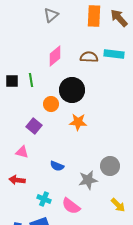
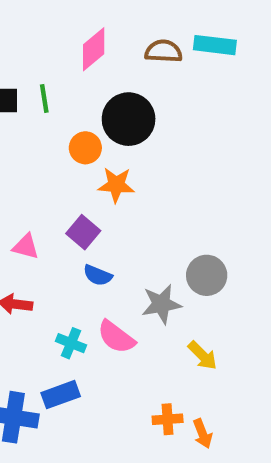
orange star: (78, 122) -> (116, 185), moved
purple square: (34, 126) -> (83, 232), moved
yellow arrow: (118, 205) -> (203, 355), moved
pink semicircle: (71, 206) -> (116, 337), moved

